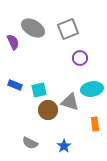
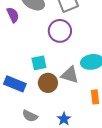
purple circle: (80, 58) -> (60, 31), moved, size x1.5
blue rectangle: (15, 85) -> (15, 84), moved, size x1.5

